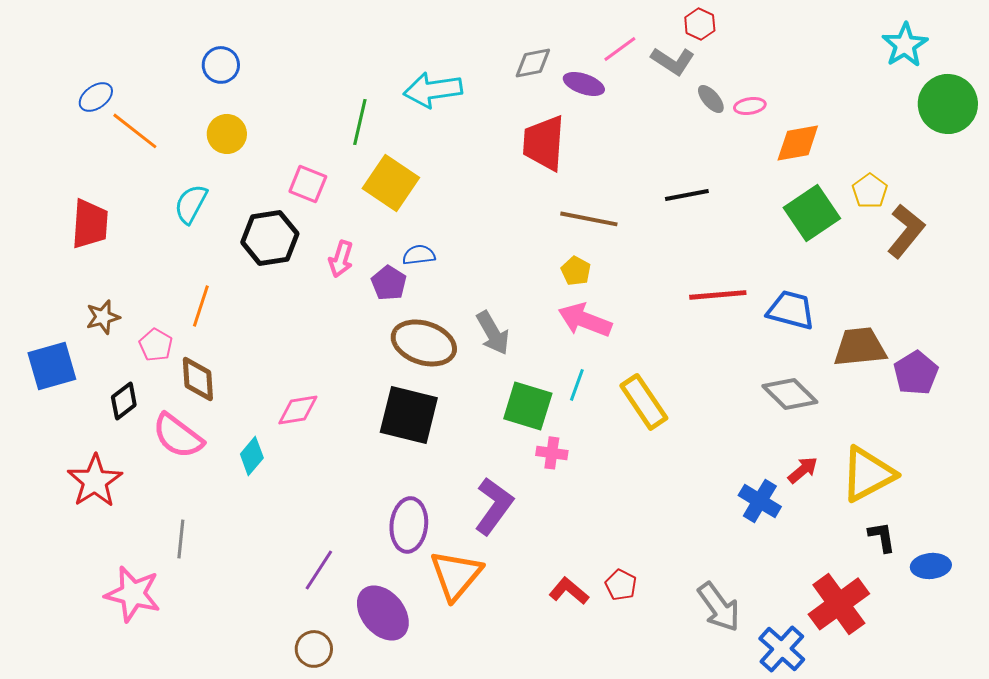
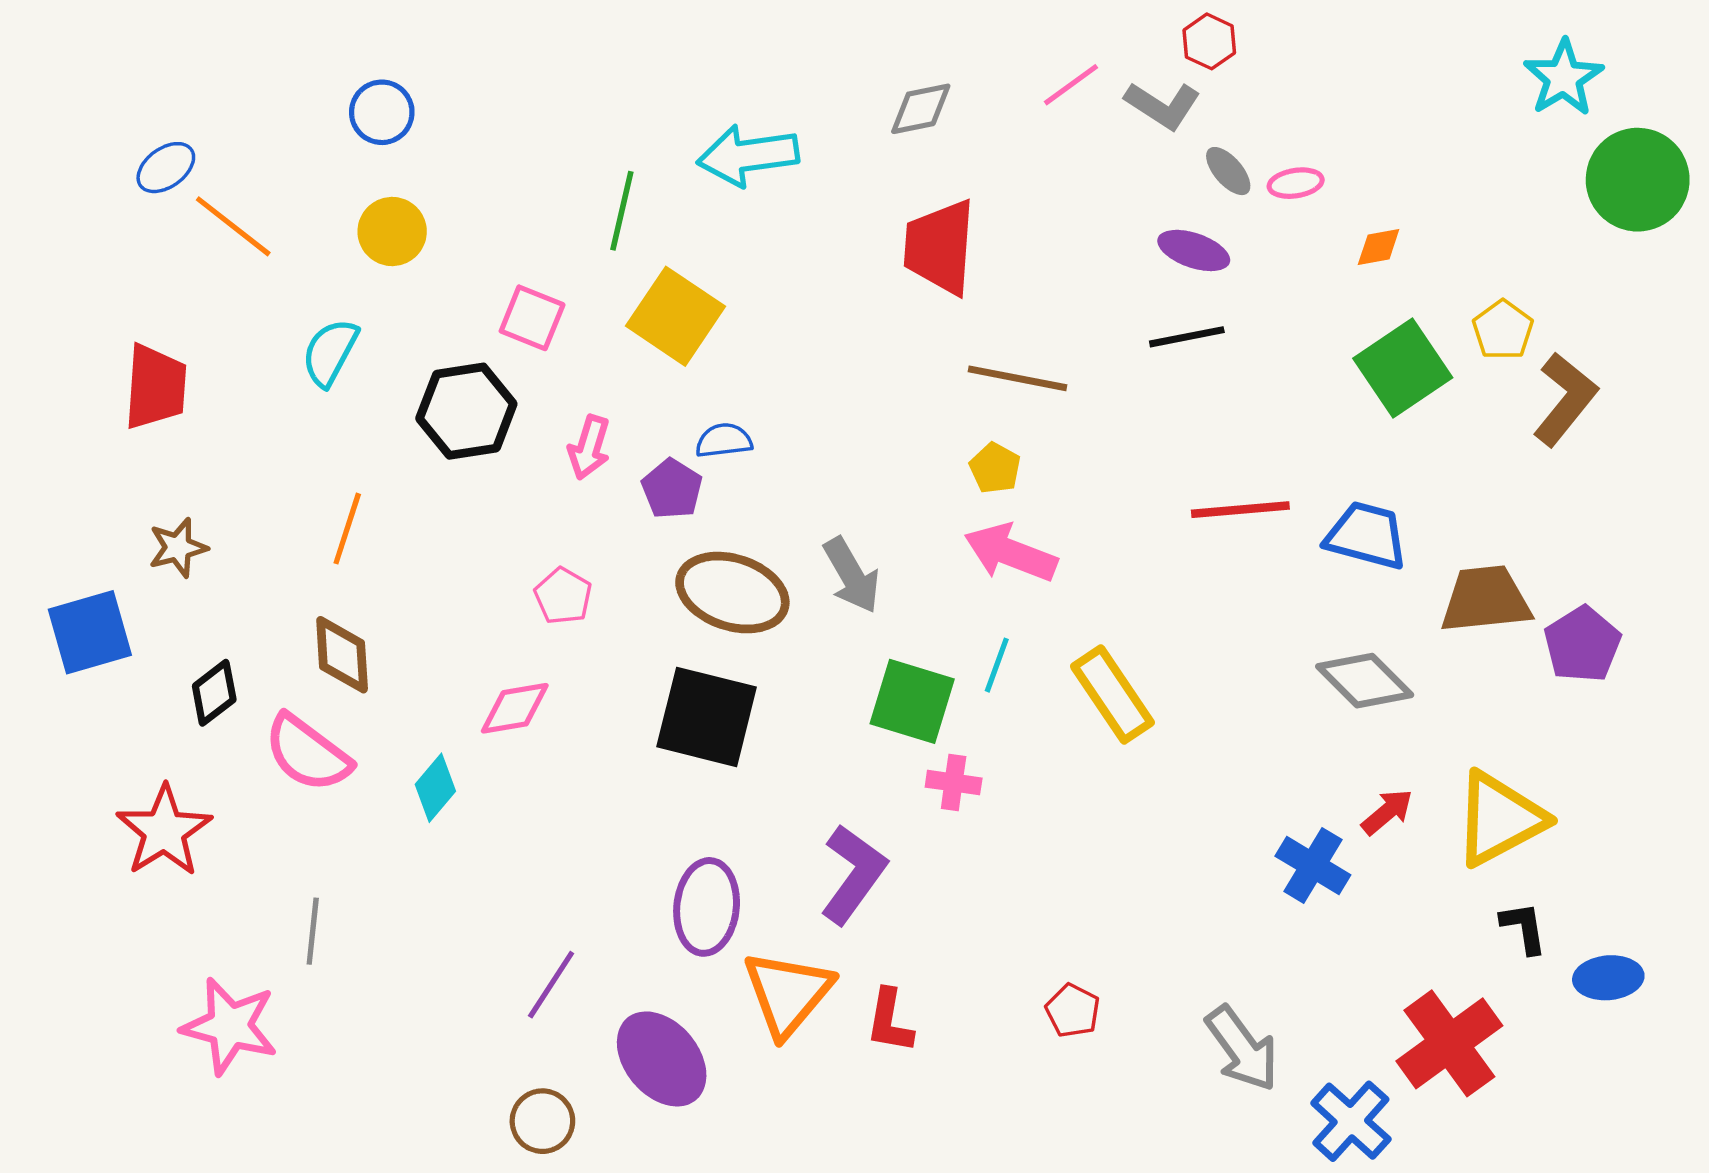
purple ellipse: (584, 84) -> (1194, 250), moved
orange diamond: (798, 143) -> (1379, 247), size x0.6
pink pentagon: (156, 345) -> (563, 596), moved
red L-shape: (569, 591) -> (890, 1021), moved, turned -120

